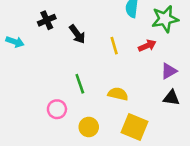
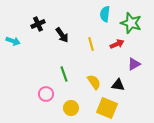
green star: (165, 19) -> (131, 23), turned 30
yellow semicircle: (118, 94) -> (94, 82), turned 42
black triangle: (171, 98) -> (118, 85), moved

